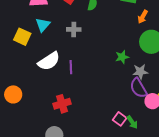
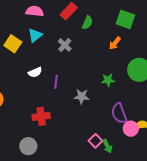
orange arrow: (143, 17) -> (115, 43), moved
gray cross: (74, 29) -> (65, 45), turned 32
white semicircle: (49, 61) -> (35, 72), size x0.6
gray star: (140, 72) -> (82, 96), moved

